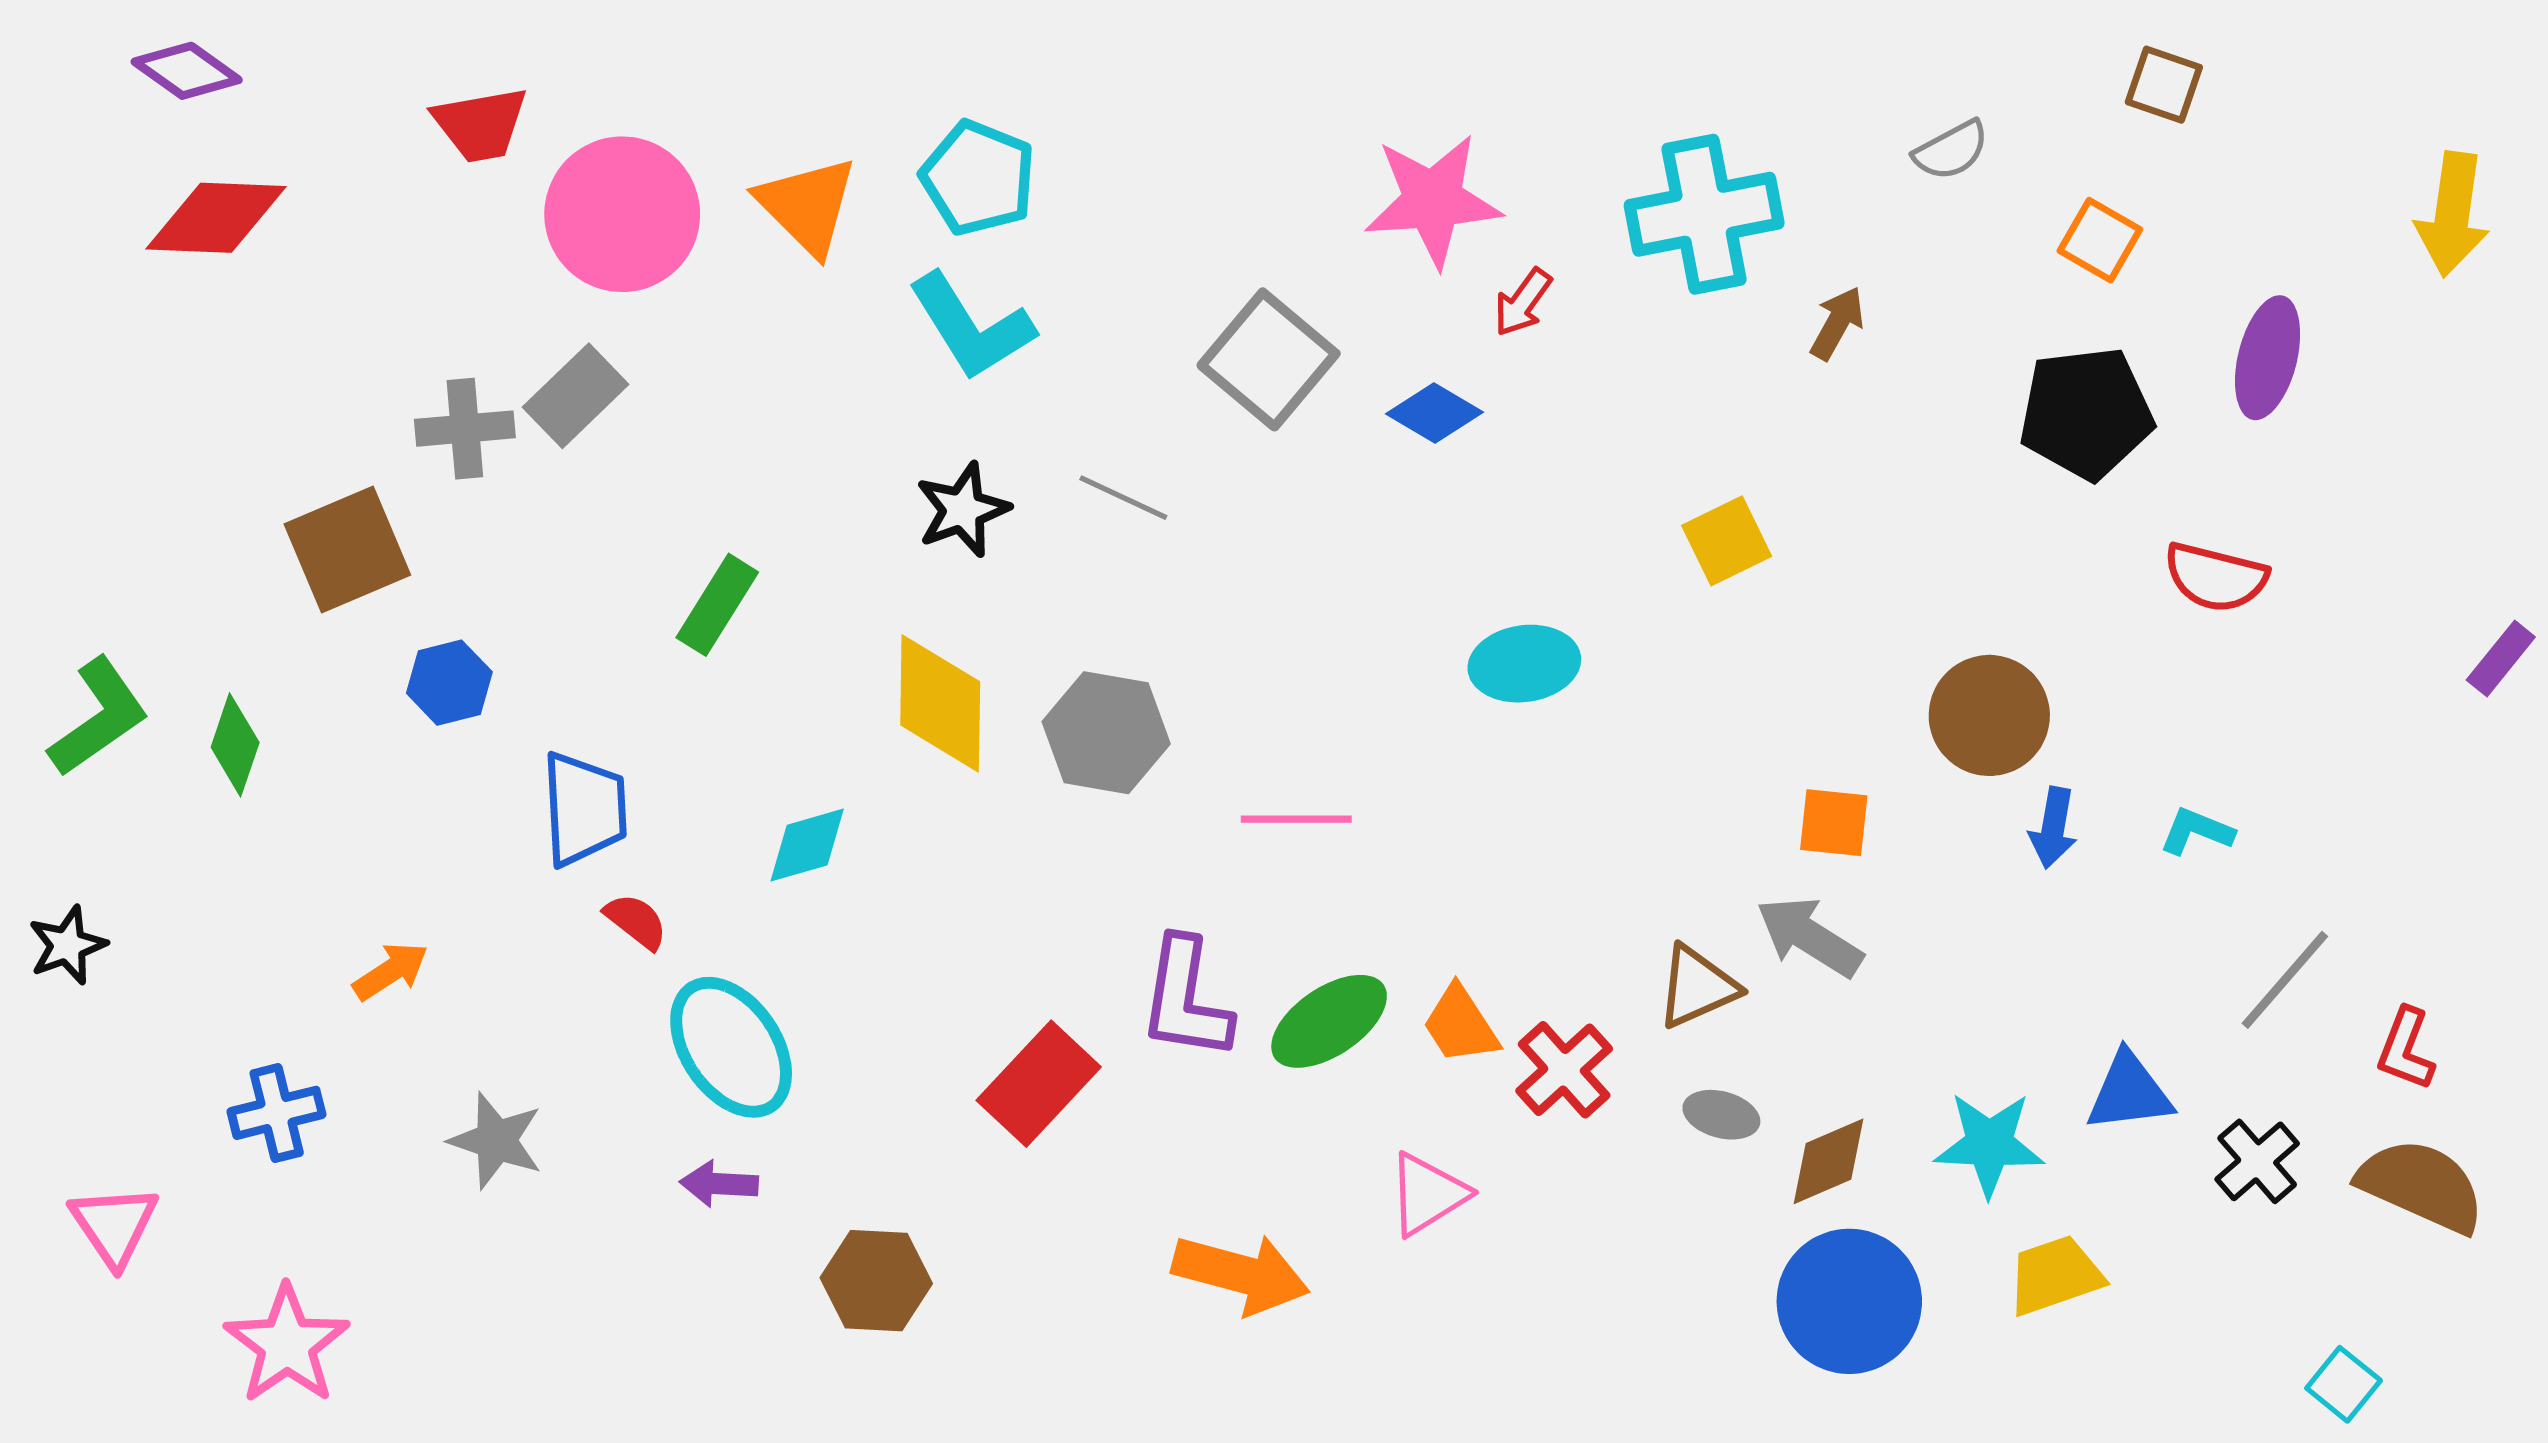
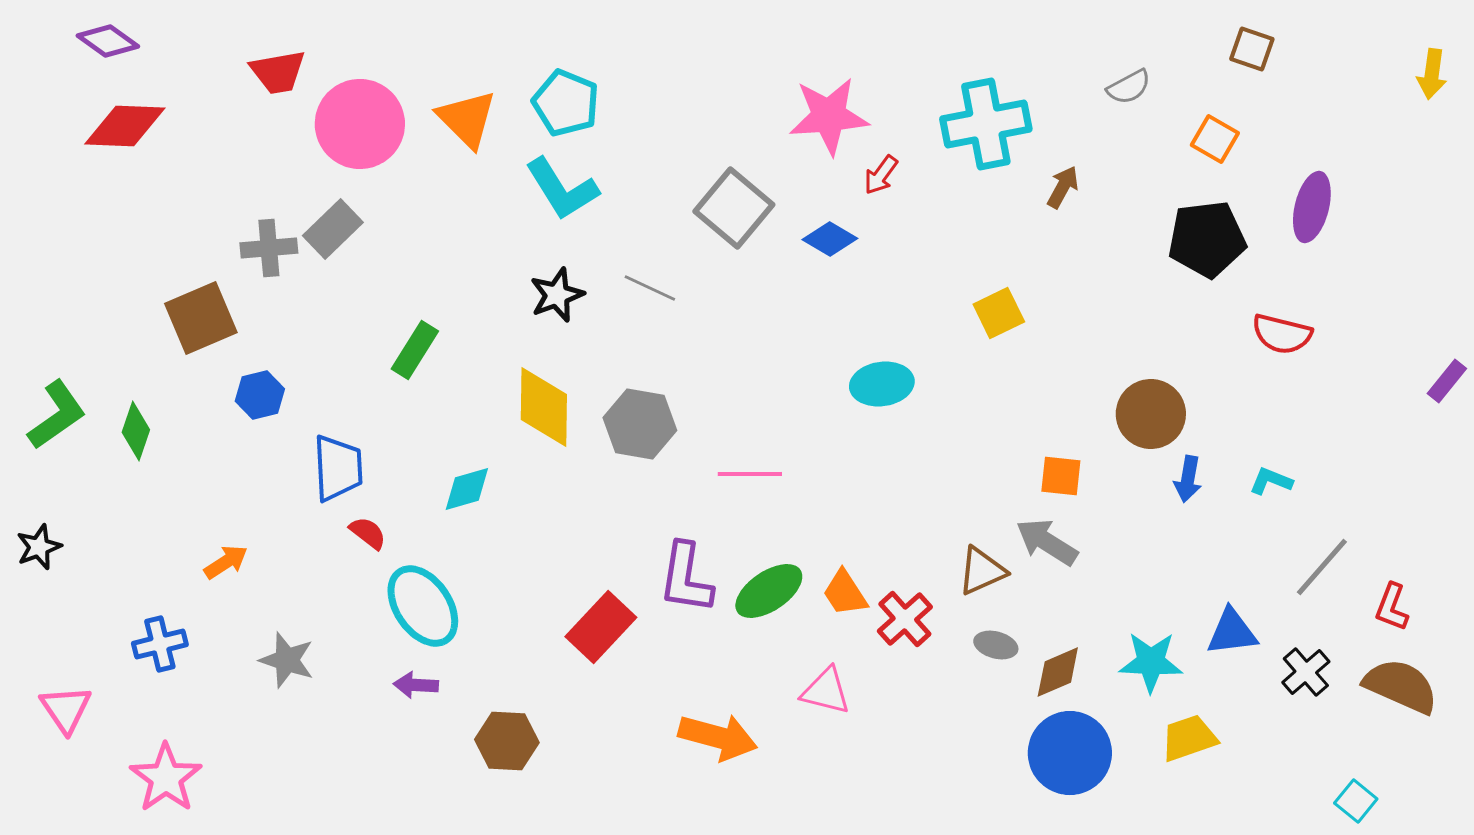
yellow arrow: (2452, 214) -> (1432, 74), moved, size x0.7
pink triangle: (1428, 1194) -> (826, 691), turned 46

